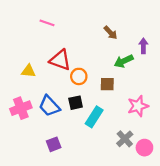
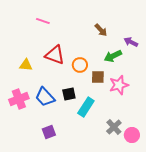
purple arrow: (143, 46) -> (131, 42), turned -64
orange circle: (79, 76) -> (80, 65), moved
pink star: (138, 106) -> (119, 85), moved

